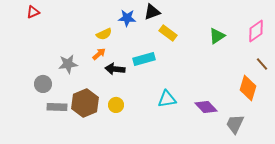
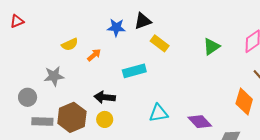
yellow semicircle: (104, 34) -> (70, 44), moved
orange arrow: (99, 54) -> (94, 55), moved
black arrow: (115, 69) -> (105, 97), moved

